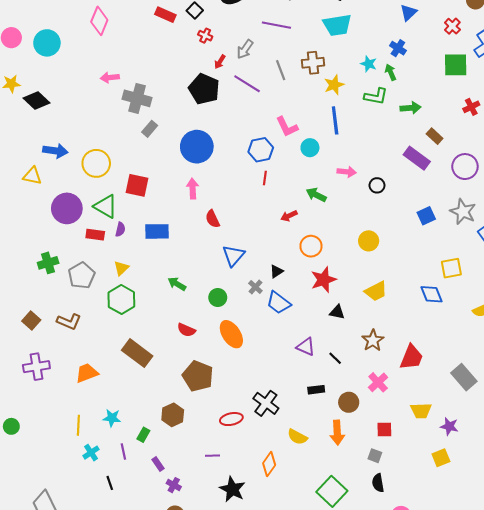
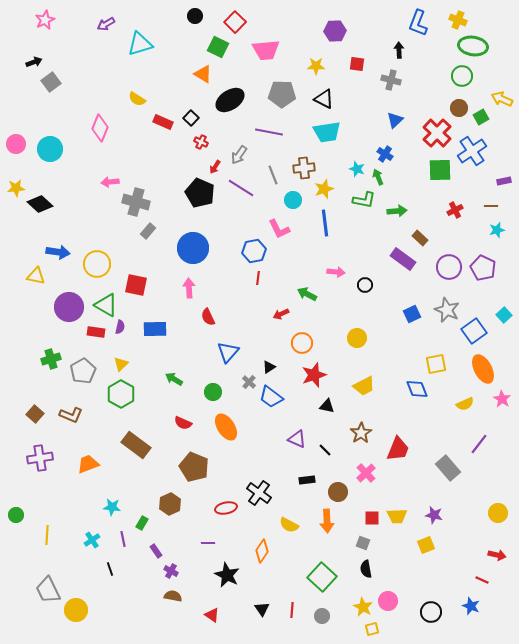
red cross: (452, 26) -> (437, 133), size x1.8
cyan circle: (310, 148) -> (293, 200), moved
yellow trapezoid: (421, 411) -> (397, 516), moved
yellow line: (78, 425) -> (47, 535), moved

